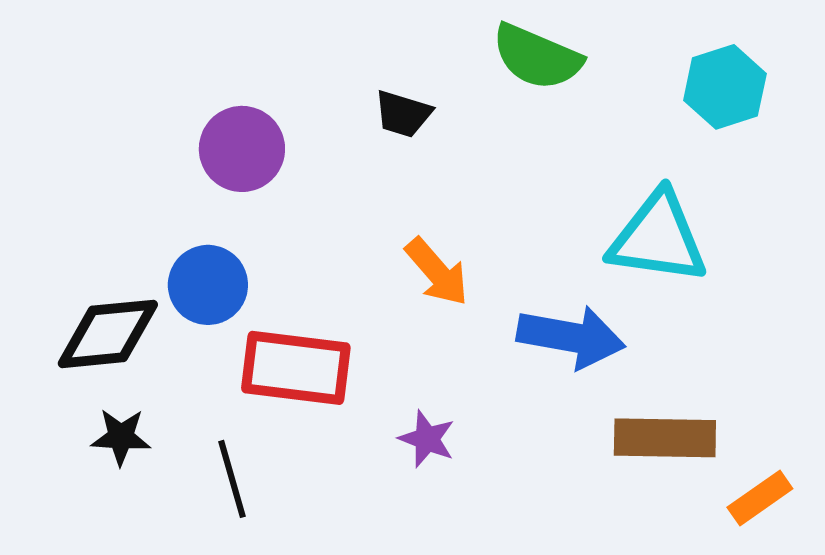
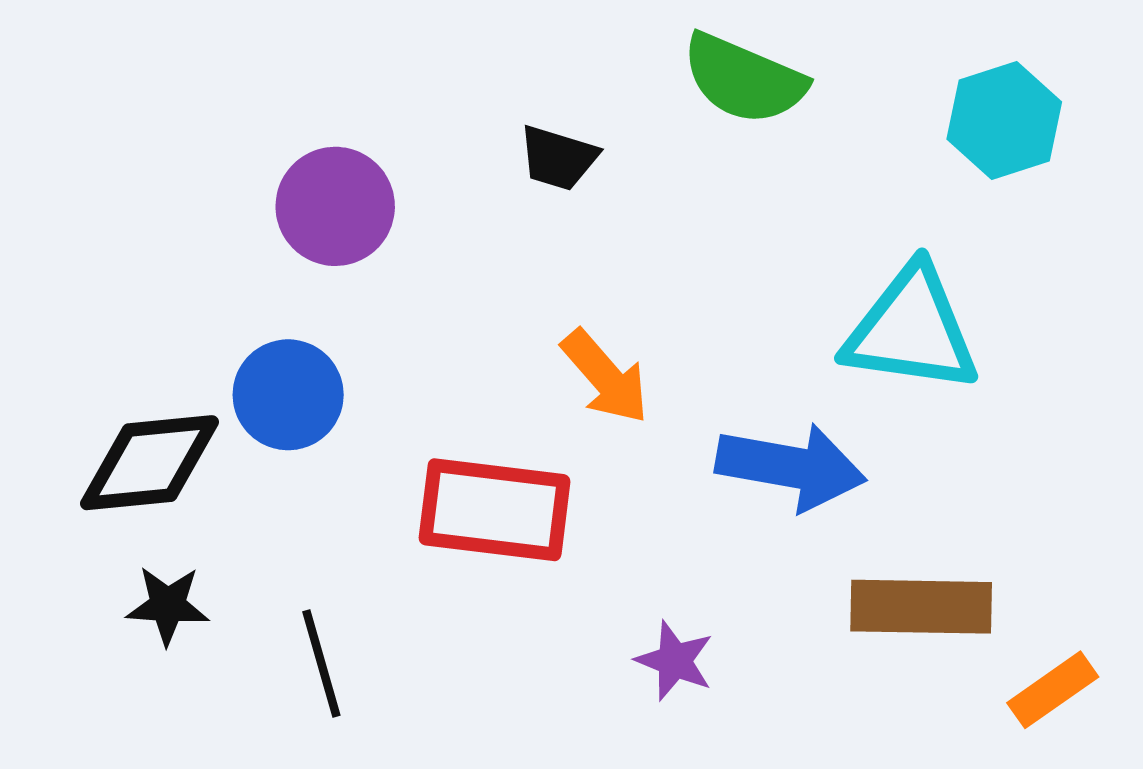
red rectangle: (296, 368) -> (495, 510), moved
purple star: (427, 439) -> (675, 661), moved

